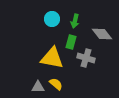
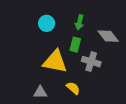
cyan circle: (52, 19) -> (47, 23), moved
yellow semicircle: (56, 84) -> (73, 88), moved

